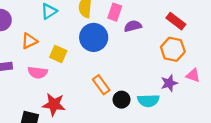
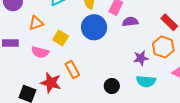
purple star: (169, 83) -> (141, 58), moved
orange rectangle: (101, 85) -> (72, 69), moved
cyan semicircle: (148, 101) -> (146, 81), moved

